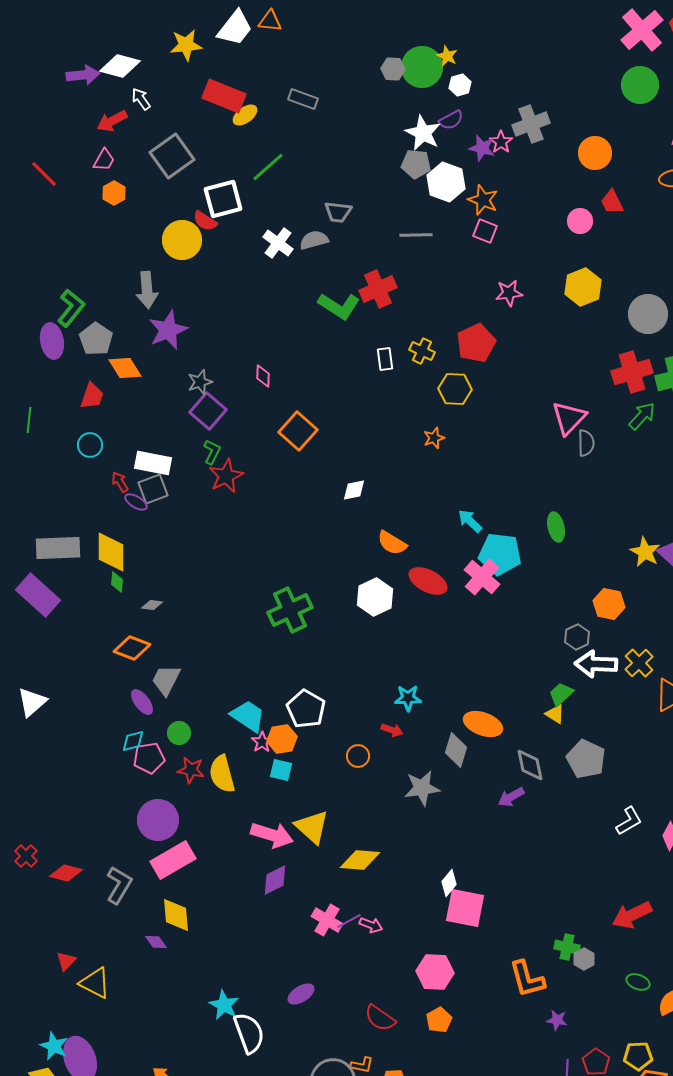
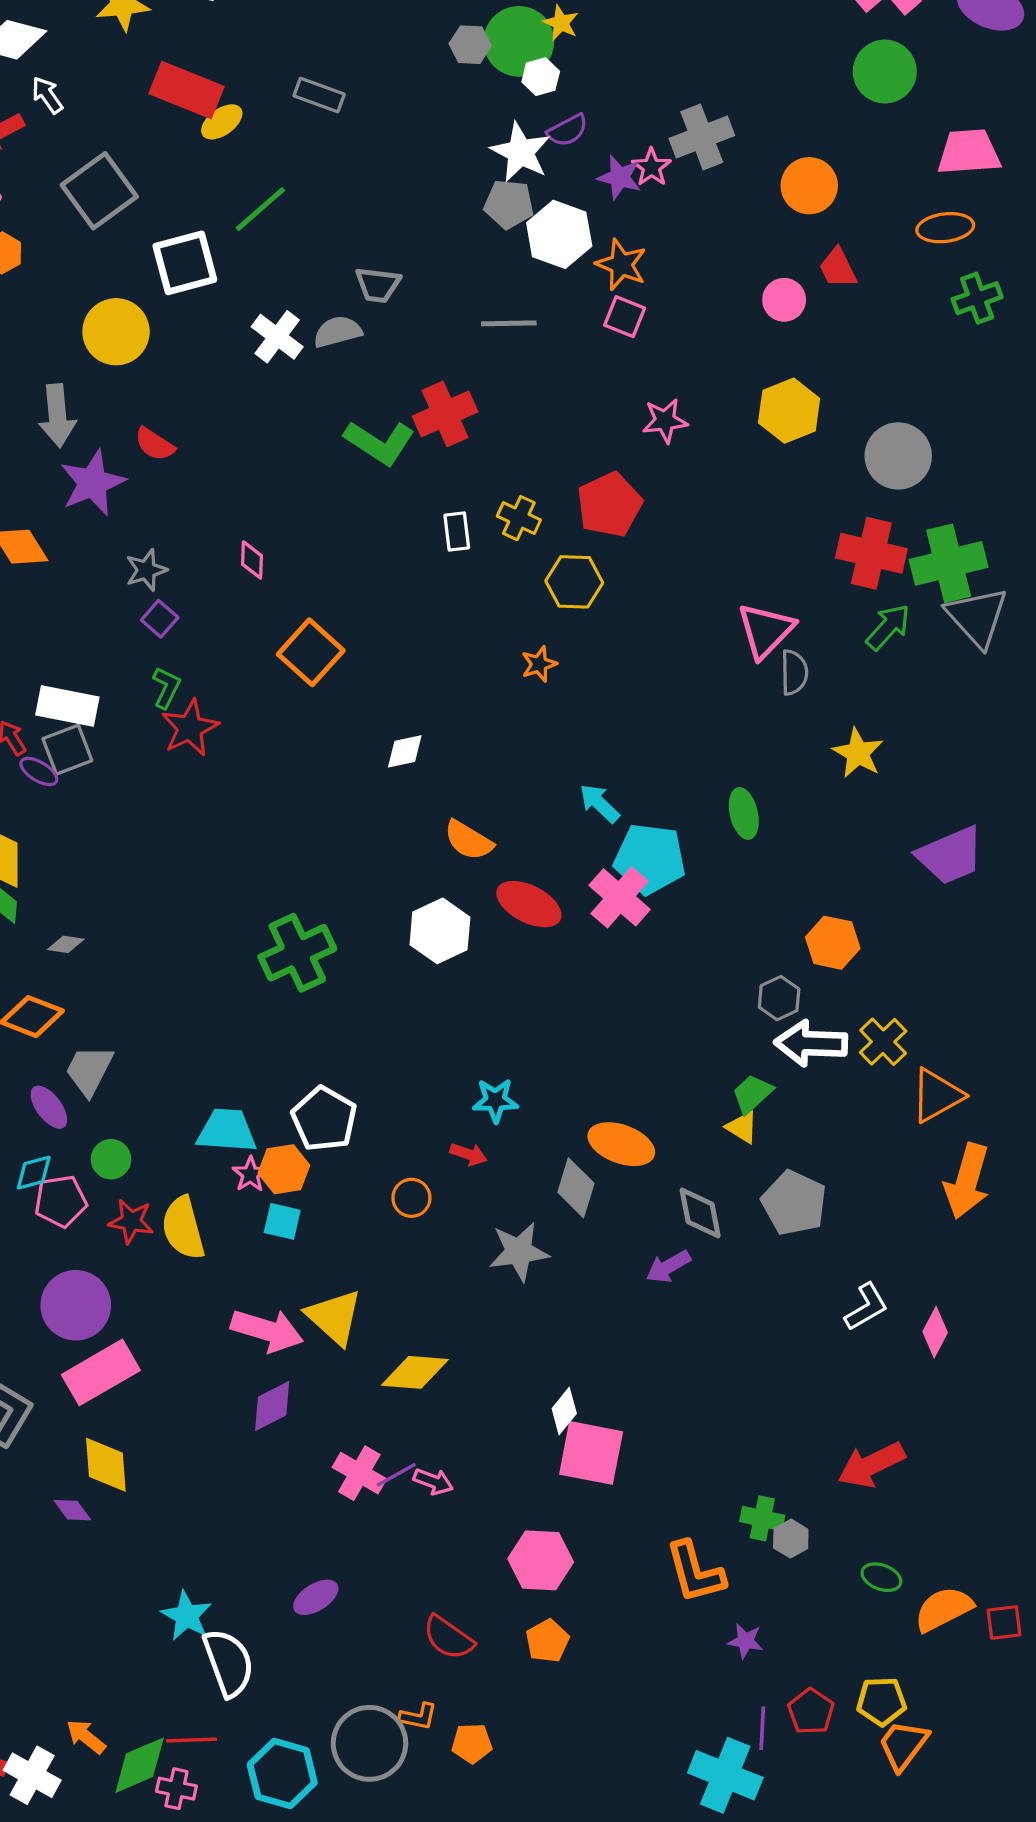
white hexagon: (460, 85) -> (541, 77), moved
red semicircle: (205, 221) -> (155, 444), moved
red cross: (632, 372) -> (871, 553), turned 30
purple square: (208, 411) -> (160, 619), size x0.6
yellow star: (645, 552) -> (858, 753), moved
cyan trapezoid: (248, 716) -> (227, 1131), turned -30

